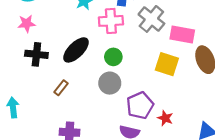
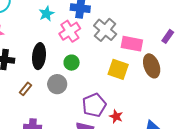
pink cross: (111, 21) -> (70, 31), turned -30
black ellipse: (76, 50) -> (39, 56), turned -40
gray circle: (110, 83) -> (57, 84), moved

